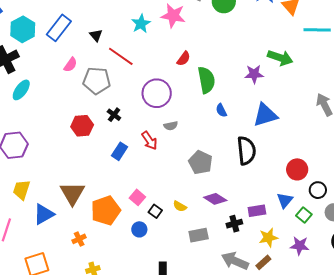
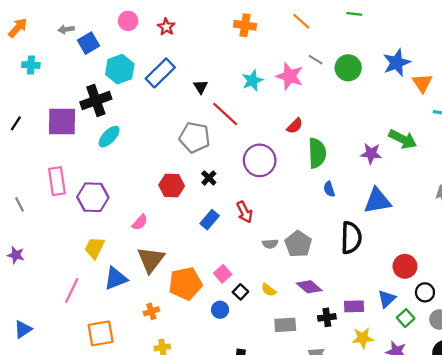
pink semicircle: (70, 65) -> (140, 222), moved
gray semicircle: (171, 126) -> (270, 244), moved

